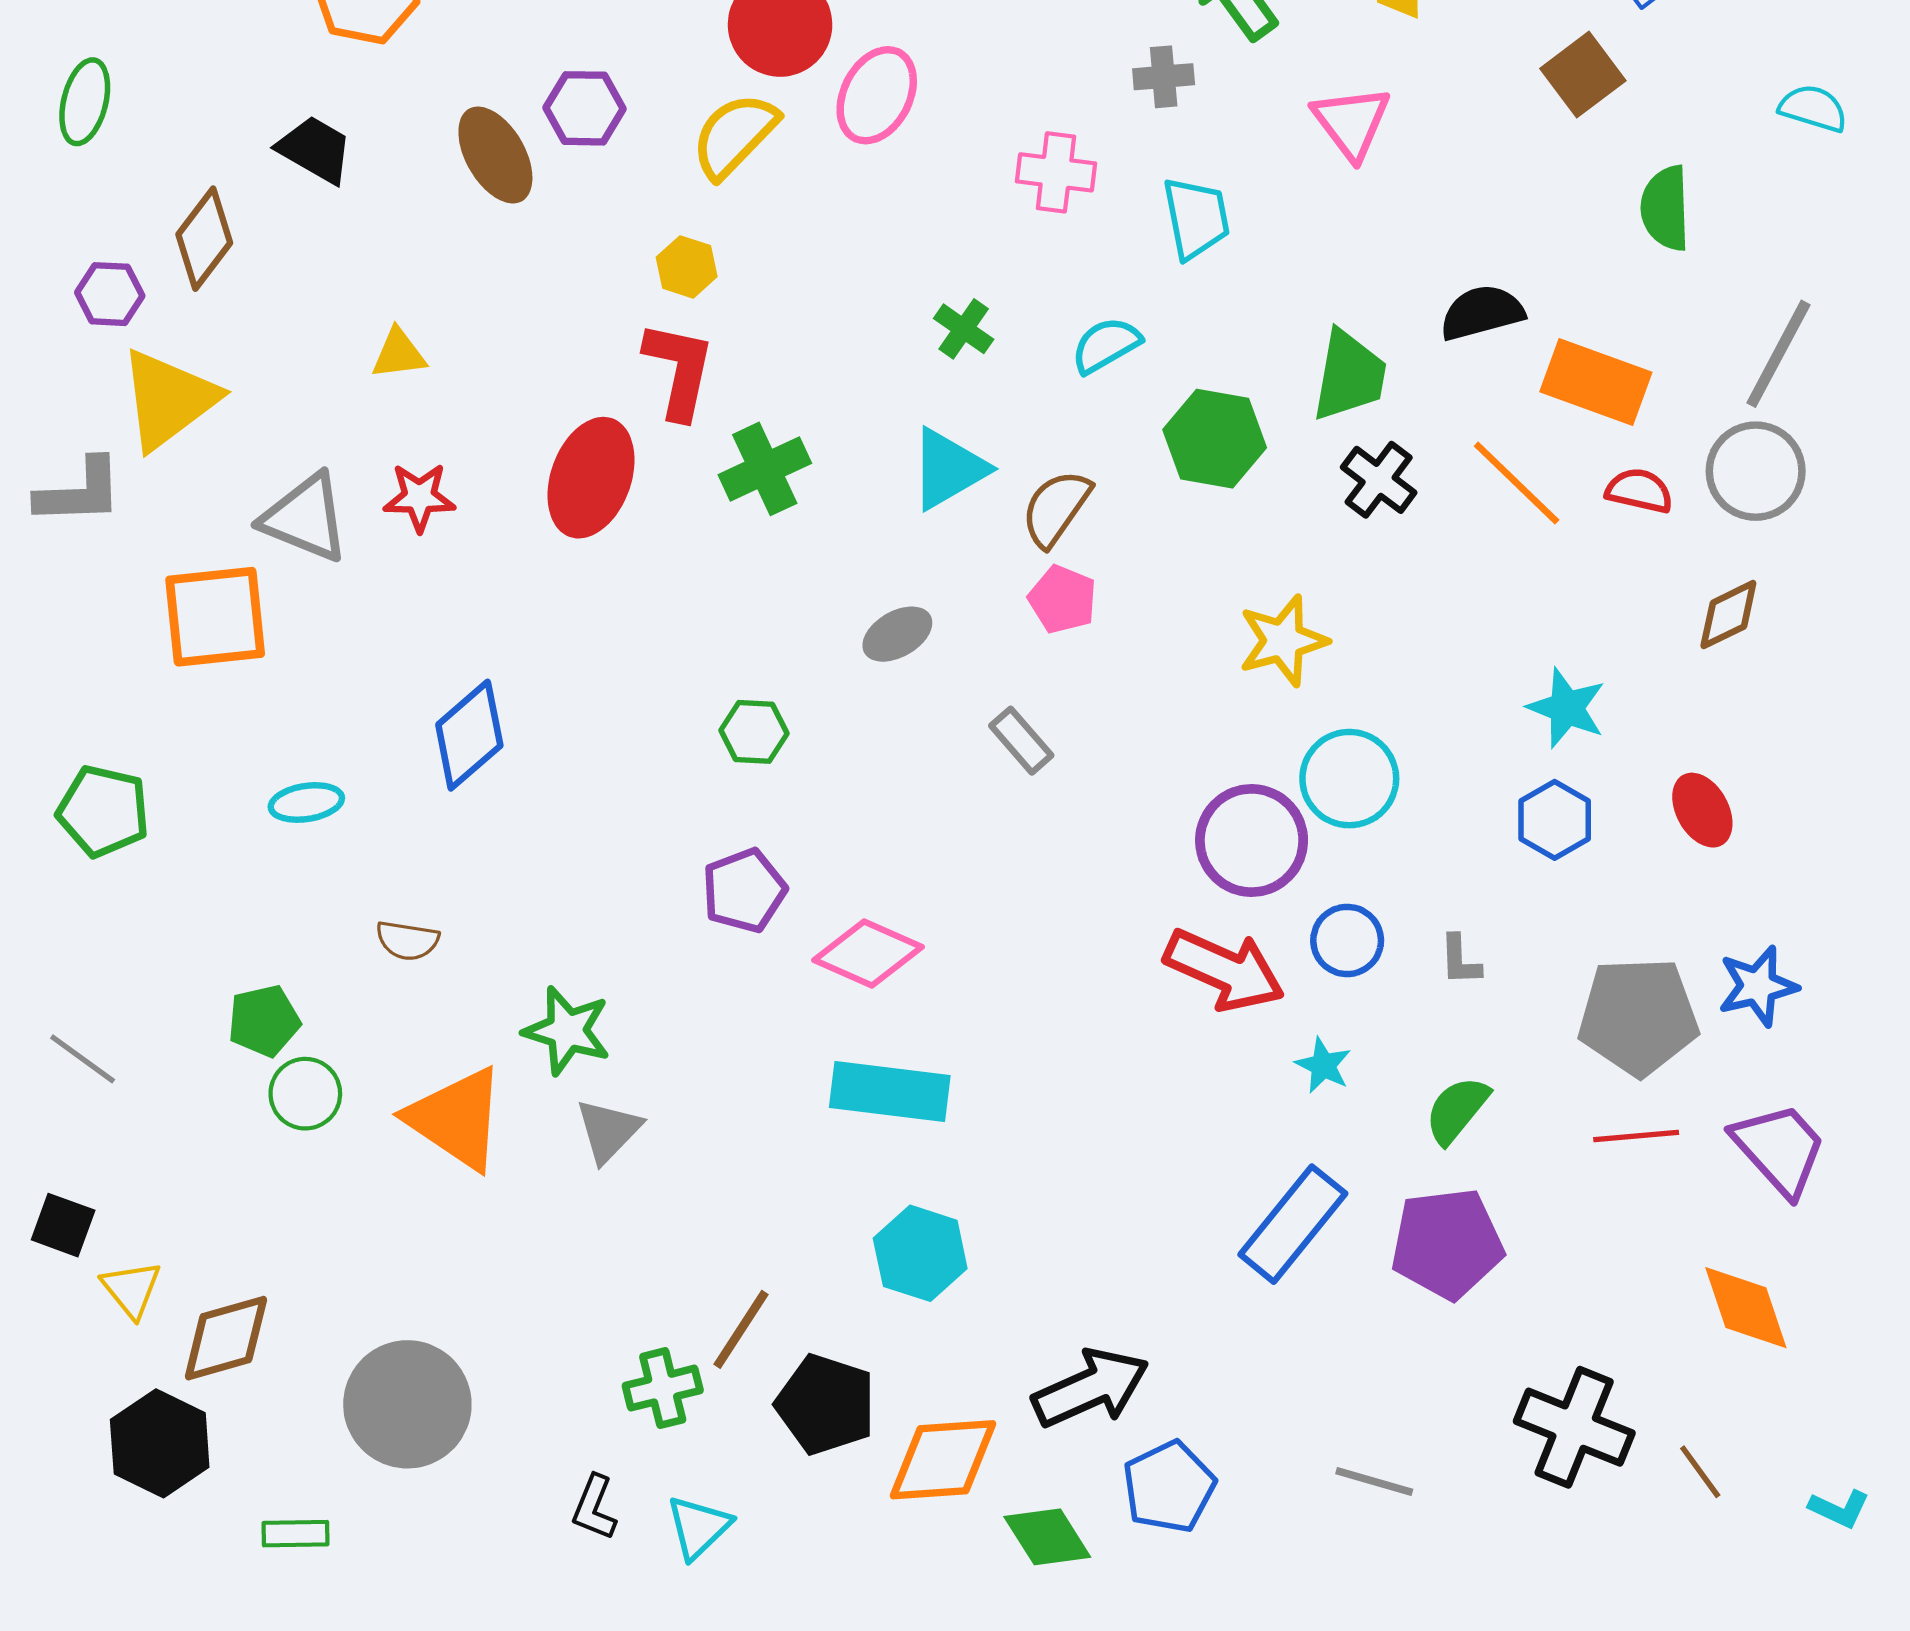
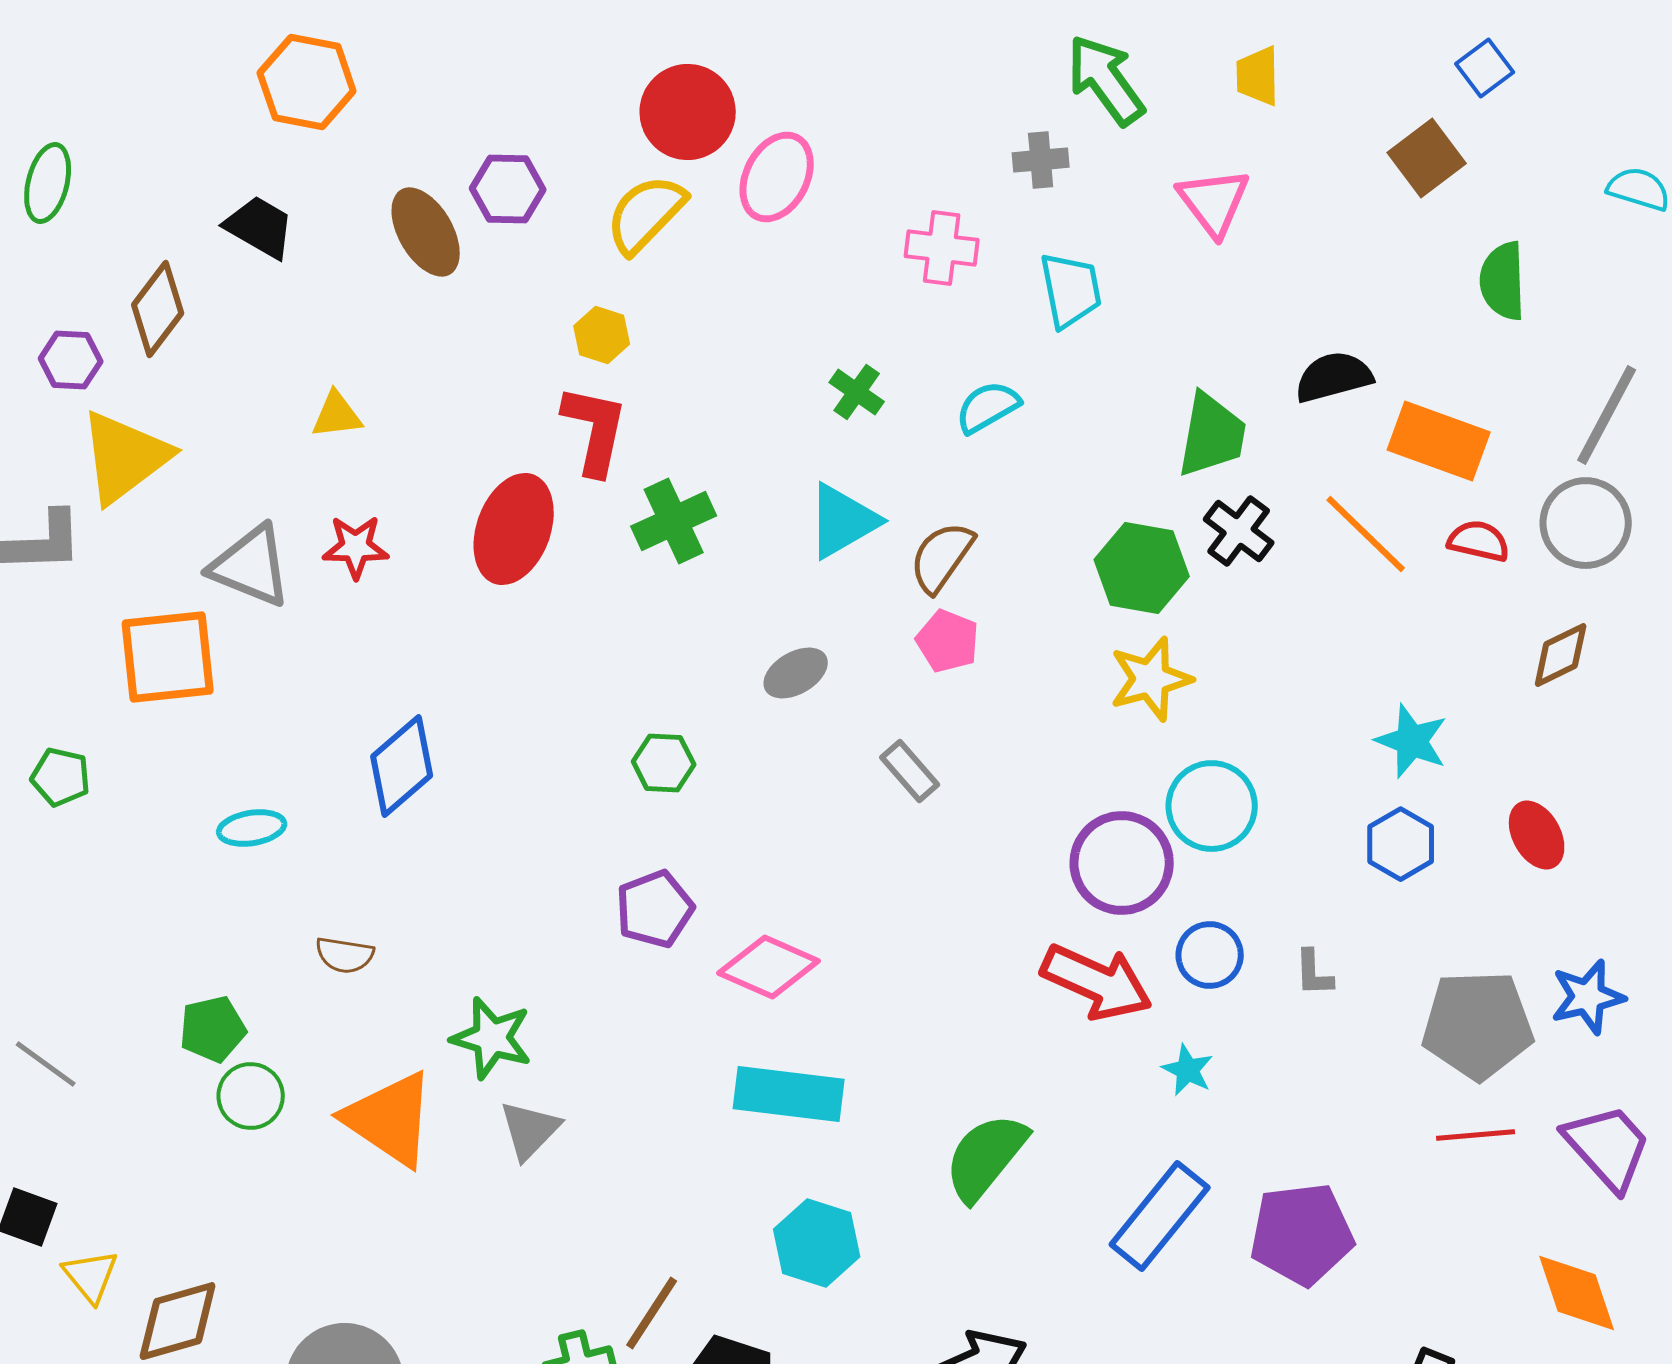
green hexagon: (1215, 439) -> (1142, 568), moved
green pentagon: (103, 811) -> (61, 777), moved, size x0.7
green semicircle: (1457, 1110) -> (986, 1157), moved, size x1.4

